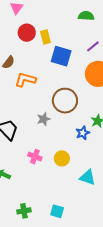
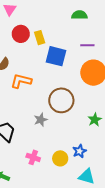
purple line: (93, 46) -> (87, 45), turned 40
blue star: (83, 133) -> (79, 151), moved

